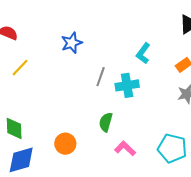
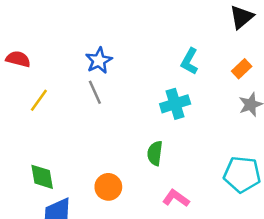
gray line: (101, 77) -> (95, 92), moved, turned -36
pink L-shape: (125, 148) -> (176, 198), moved

